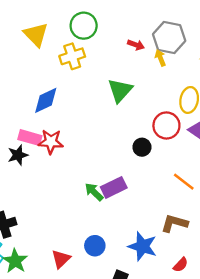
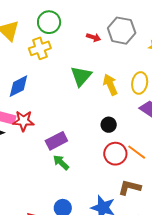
yellow arrow: (160, 58) -> (110, 85), moved, size x1.5
red circle: (166, 125) -> (115, 154), moved
black circle: (142, 147) -> (109, 125), moved
purple rectangle: (114, 187) -> (56, 141), moved

